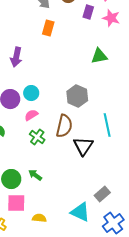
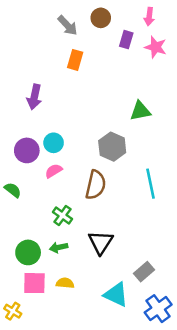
green triangle: (99, 56) -> (140, 111), moved
green cross: (37, 137) -> (62, 215), moved
black triangle: (83, 146) -> (101, 242), moved
green arrow: (35, 175) -> (59, 247), turned -48
yellow semicircle: (39, 218) -> (65, 283), moved

